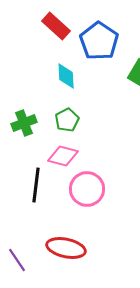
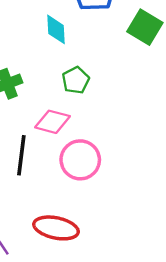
green pentagon: (67, 120) -> (76, 80), moved

